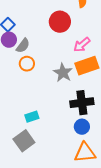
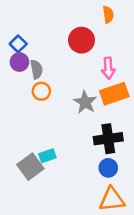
pink arrow: (82, 45) -> (108, 68), turned -54
gray semicircle: (23, 46) -> (36, 69), turned -49
gray square: (24, 141) -> (30, 167), moved

